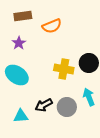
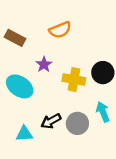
brown rectangle: (23, 16) -> (15, 38), moved, turned 36
purple star: (19, 43) -> (44, 64), moved

